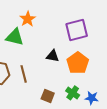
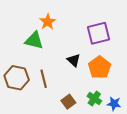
black triangle: (53, 56) -> (74, 60), turned 32
brown square: (48, 96) -> (68, 102), turned 32

